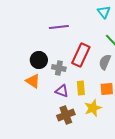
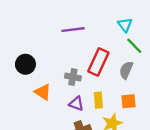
cyan triangle: (104, 12) -> (125, 25), moved
black circle: (39, 60) -> (25, 64), moved

